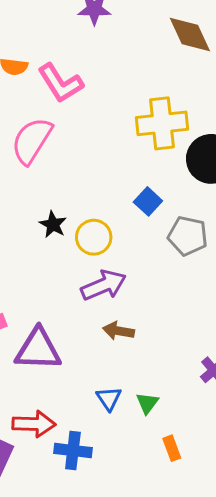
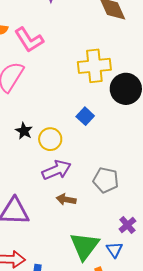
gray pentagon: (188, 236) -> (106, 180), moved
blue triangle: (109, 398) -> (114, 250), moved
green triangle: (147, 403) -> (85, 246), size x2.0

